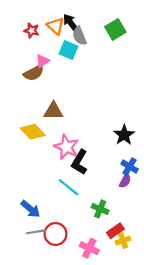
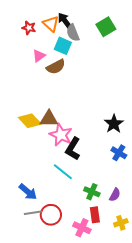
brown semicircle: (34, 73) -> (56, 67), moved
brown triangle: (53, 111) -> (49, 119), moved
purple semicircle: (125, 181) -> (115, 195), moved
red rectangle: (115, 231) -> (95, 215), moved, turned -63
yellow cross: (123, 241) -> (121, 223), moved

